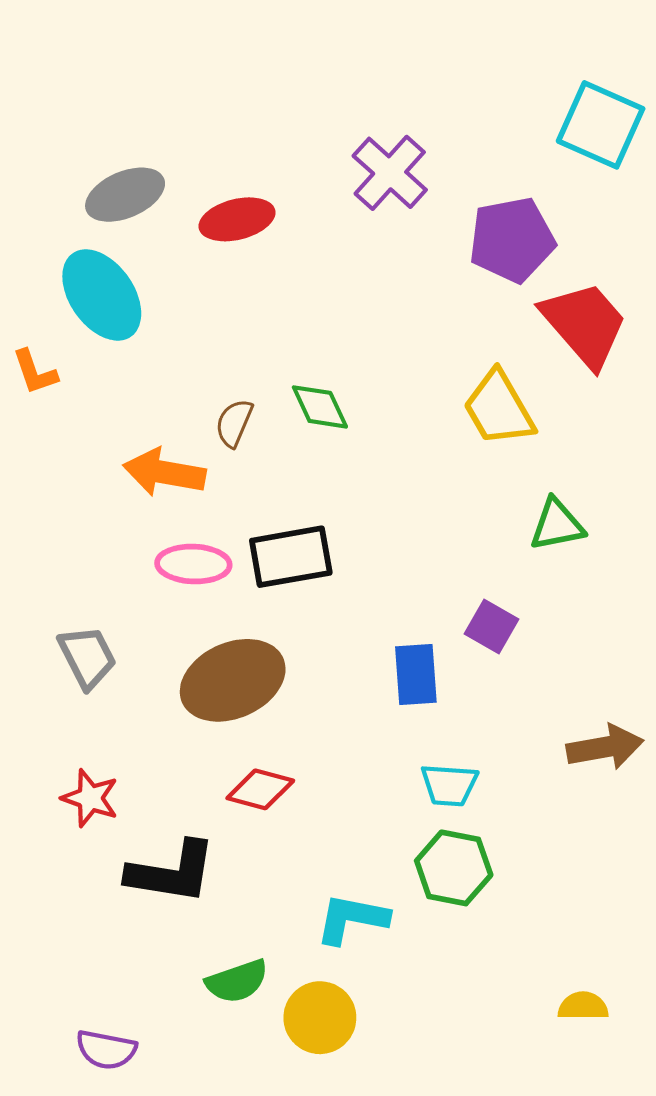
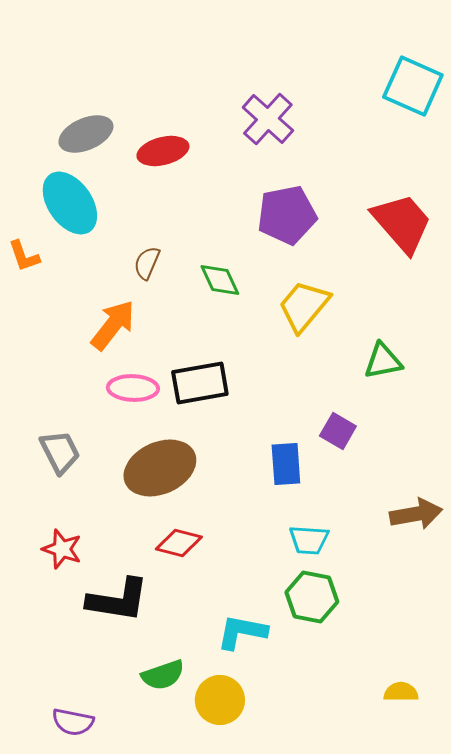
purple pentagon: (512, 240) -> (287, 215), moved
yellow trapezoid: (499, 408) -> (304, 306), moved, turned 70
brown semicircle: (234, 423) -> (147, 263), moved
orange arrow: (164, 472) -> (113, 325), turned 118

